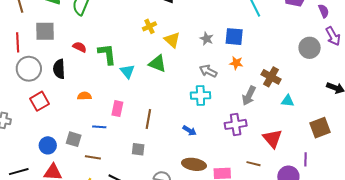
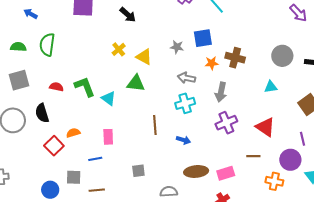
gray circle: (310, 48) -> (282, 56), moved
brown cross: (271, 77) -> (235, 58), moved
gray arrow: (249, 96) -> (221, 92), moved
red square: (39, 101) -> (54, 146), moved
brown line: (148, 119) -> (155, 125), moved

